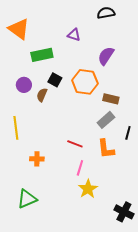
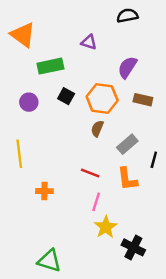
brown semicircle: (42, 95) -> (97, 129), moved
brown rectangle: (111, 99) -> (143, 100), moved
green triangle: (27, 199) -> (49, 261), moved, turned 40
black cross: (124, 212) -> (133, 247), moved

